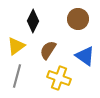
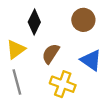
gray line: (17, 76) -> (17, 82), turned -30

